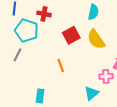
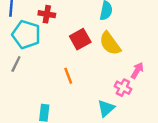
pink cross: (106, 76) -> (123, 88), turned 32

